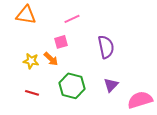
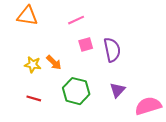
pink square: (61, 42) -> (86, 44), moved

